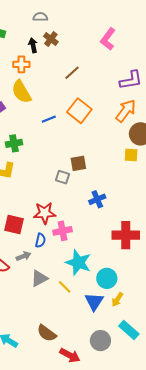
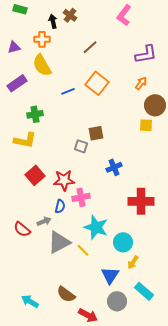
orange arrow: (126, 111) -> (141, 83), size x0.6
red square: (14, 225) -> (35, 175), moved, turned 36
gray triangle: (39, 278) -> (59, 242), size x1.4
blue triangle: (94, 302) -> (110, 275), moved

